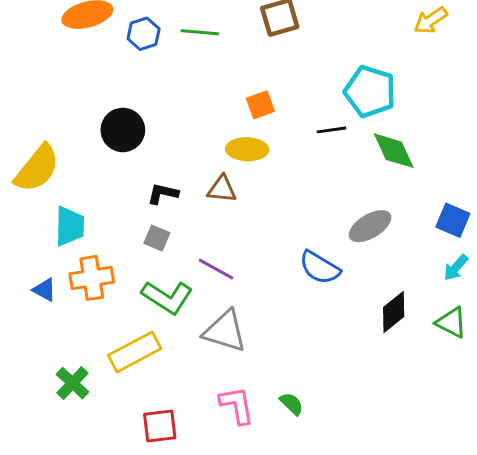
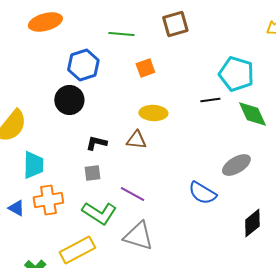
blue hexagon: (144, 34) -> (83, 65), moved, size x1.4
orange square: (260, 105) -> (145, 68), moved
gray square: (157, 238) -> (92, 173), turned -30

